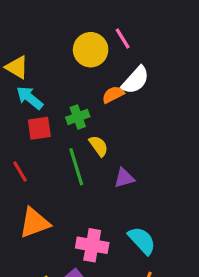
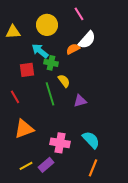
yellow circle: (91, 50) -> (47, 25), moved
yellow triangle: (17, 67) -> (13, 32), turned -35
cyan arrow: (30, 98) -> (40, 51), moved
green cross: (78, 117) -> (51, 63), turned 32

